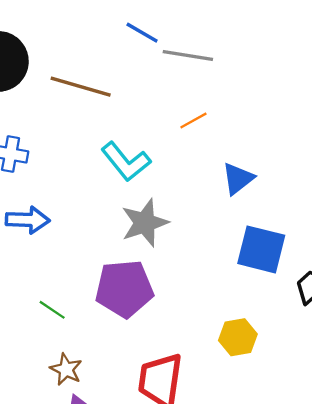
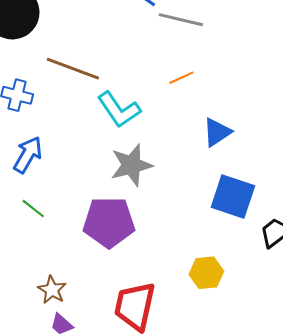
brown line: (81, 87) -> (73, 69), moved
blue arrow: (28, 220) -> (28, 155), turned -66
green line: (52, 310) -> (33, 209), moved

